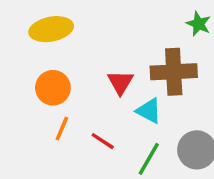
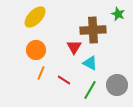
yellow ellipse: (51, 29) -> (35, 17), turned -35
brown cross: (174, 72) -> (93, 30), moved

